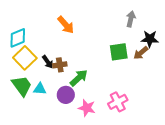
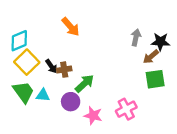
gray arrow: (131, 19) -> (136, 37), moved
green square: (119, 52) -> (155, 79), moved

